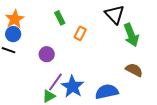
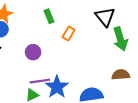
brown semicircle: (134, 70) -> (121, 75), turned -36
purple line: (55, 82) -> (40, 81), turned 42

